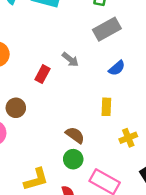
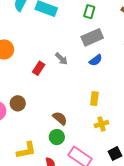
blue semicircle: (117, 68) -> (96, 60), moved
yellow rectangle: (106, 107) -> (94, 99), moved
brown circle: (16, 108) -> (18, 103), moved

